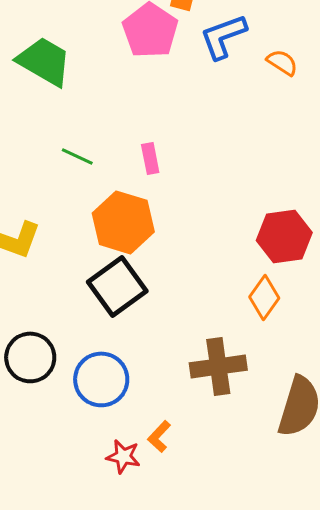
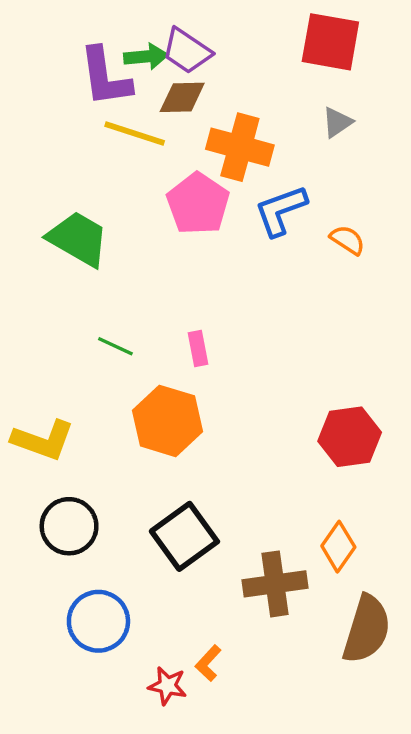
black square: (117, 286) -> (184, 536), moved
orange diamond: (264, 297) -> (338, 547), moved
black circle: (30, 357) -> (69, 526), moved
blue circle: (101, 379) -> (98, 621), moved

